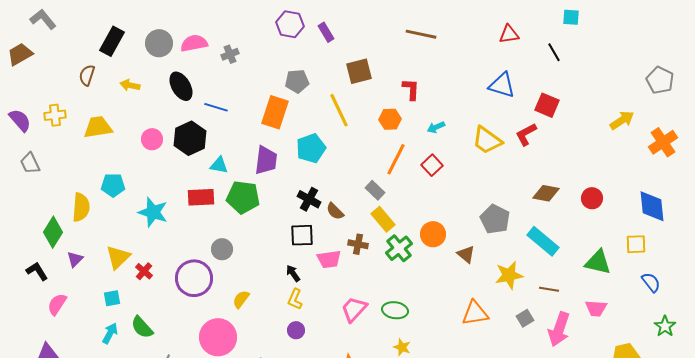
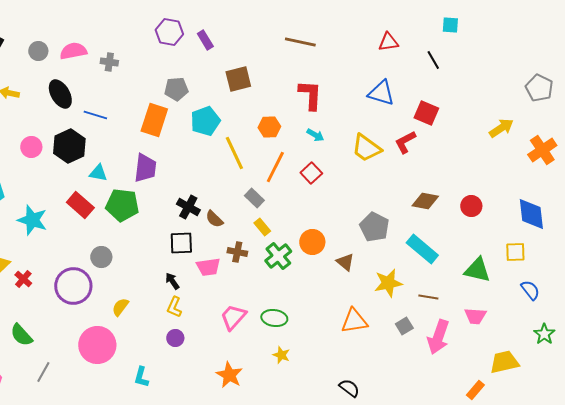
gray circle: (159, 43) -> (38, 51), size x0.7
gray cross: (230, 54) -> (109, 62), turned 30
red L-shape: (411, 89) -> (310, 95), moved, size x1.4
yellow line: (339, 110) -> (234, 153), moved
cyan arrow: (436, 127) -> (315, 135), turned -126
cyan pentagon: (311, 148) -> (205, 121), moved
red rectangle: (201, 197) -> (80, 205), turned 44
yellow rectangle: (383, 219) -> (262, 227), size x0.7

